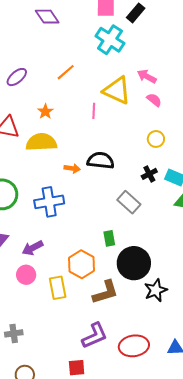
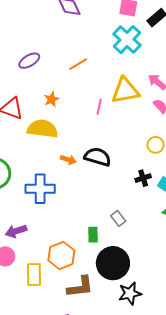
yellow triangle: (117, 90) -> (125, 91), turned -44
gray rectangle: (129, 202) -> (118, 218), moved, size x0.7

